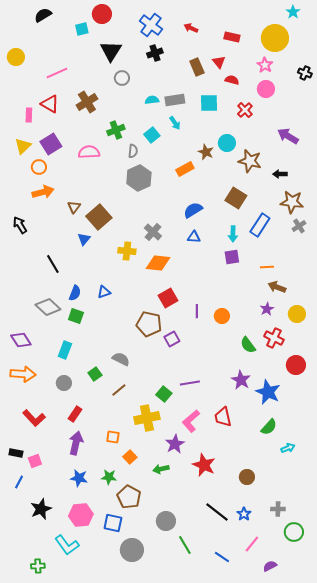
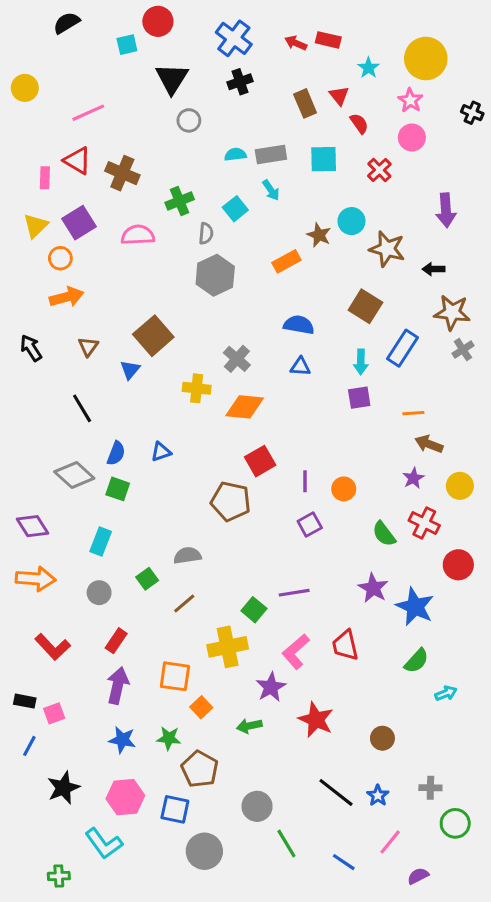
cyan star: (293, 12) -> (368, 68), moved
red rectangle: (232, 37) -> (328, 40), moved
red semicircle: (232, 80) -> (359, 124), turned 40
brown cross: (87, 102) -> (122, 173), moved, turned -35
purple arrow: (288, 136) -> (446, 210), turned -125
brown triangle: (74, 207) -> (88, 346), moved
blue semicircle: (193, 210) -> (299, 325), turned 42
purple square: (172, 339) -> (310, 525), moved
gray semicircle: (121, 359) -> (187, 556), turned -36
orange square: (113, 437) -> (175, 676), size x1.5

